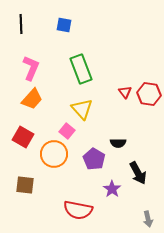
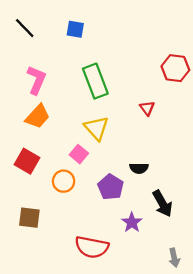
black line: (21, 24) -> (25, 28), turned -42
red hexagon: (149, 94) -> (175, 68), moved
orange circle: (54, 154) -> (64, 181), size x0.7

